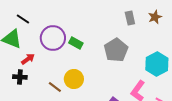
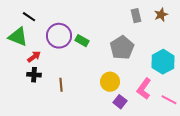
black cross: (20, 77) -> (34, 75), moved
yellow circle: (74, 79) -> (110, 82), moved
brown line: (55, 87) -> (61, 85), turned 48

